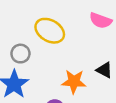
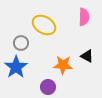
pink semicircle: (101, 21) -> (84, 17), turned -108

